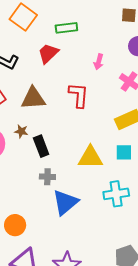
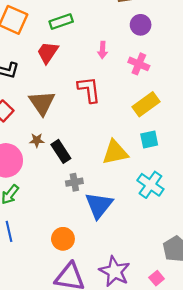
brown triangle: (33, 98) -> (42, 103), turned -48
cyan cross: (116, 194) -> (150, 185), turned -35
orange circle: (15, 225) -> (63, 239), moved

